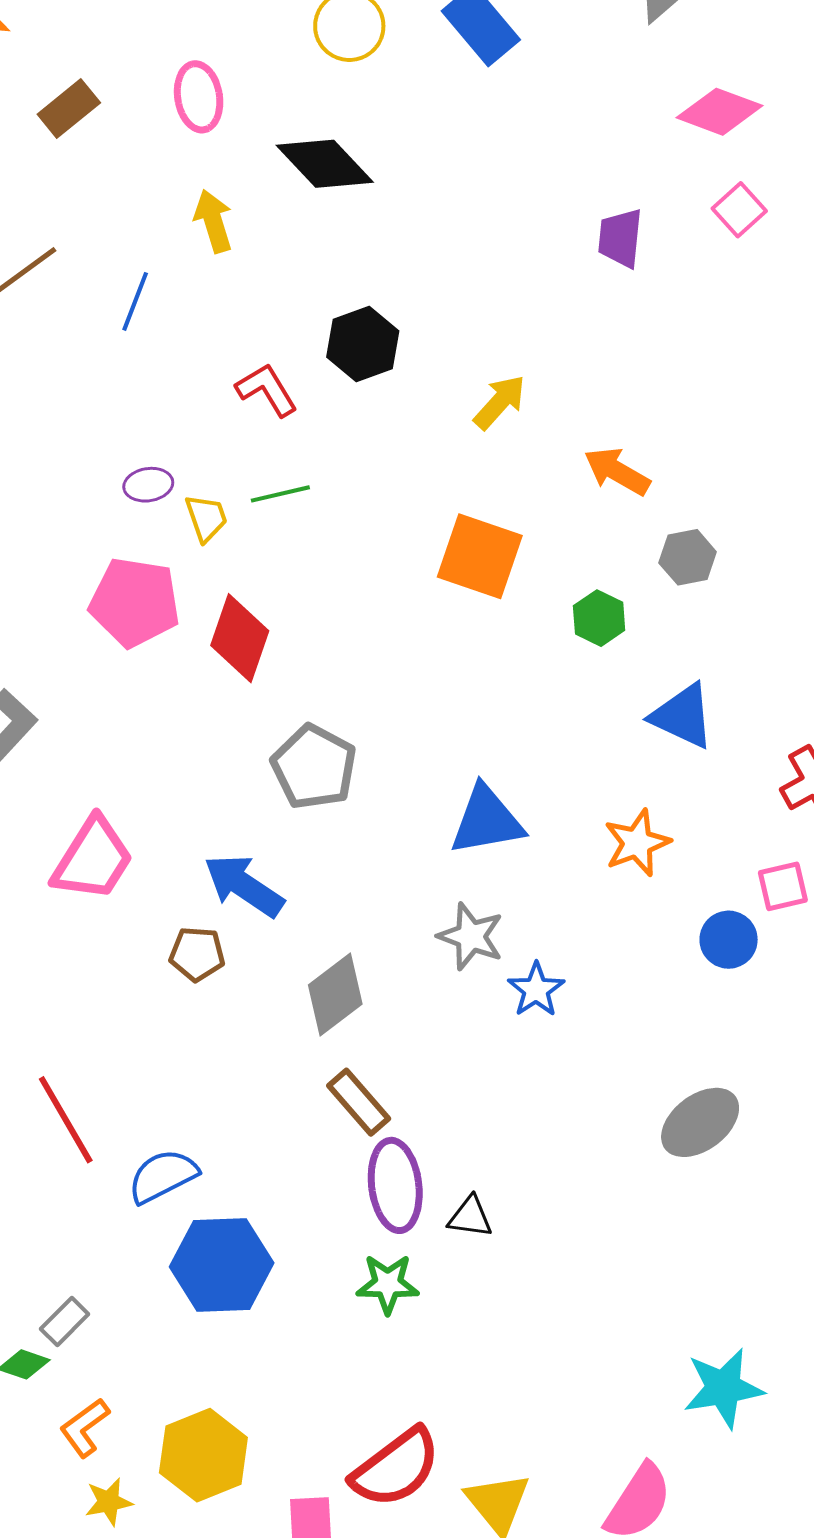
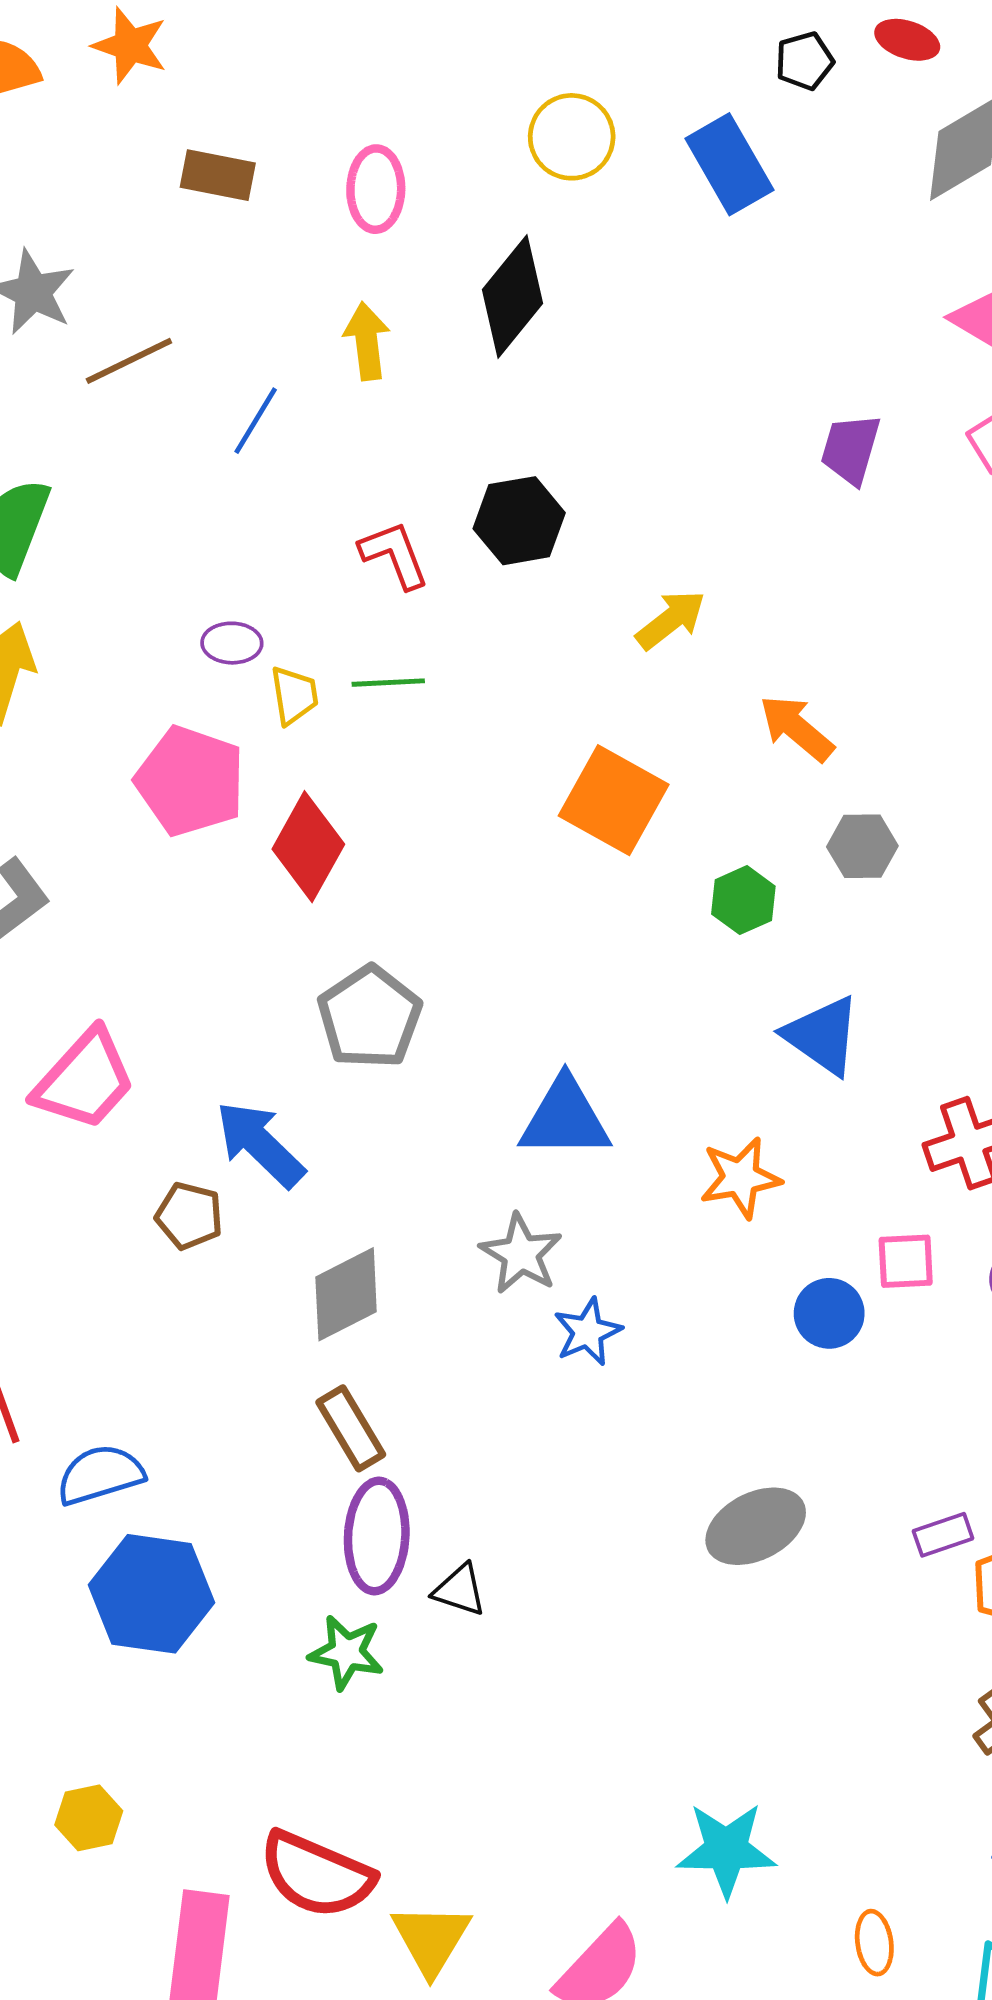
brown rectangle: (69, 109) -> (218, 175), turned 40
black diamond: (325, 164) -> (513, 296), turned 72
yellow hexagon: (203, 1455) -> (89, 1818), size x0.6
red semicircle: (396, 1468) -> (317, 1875), turned 50

